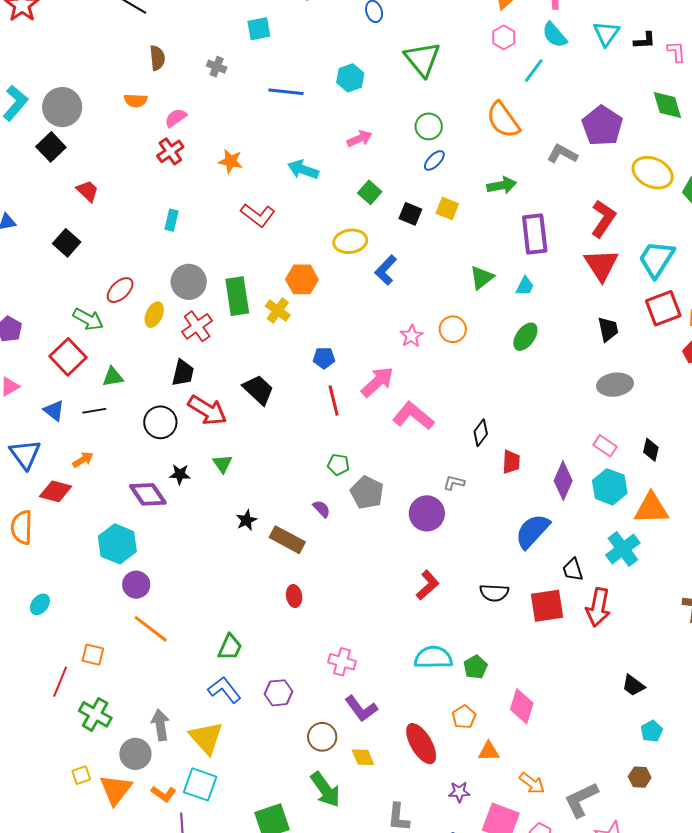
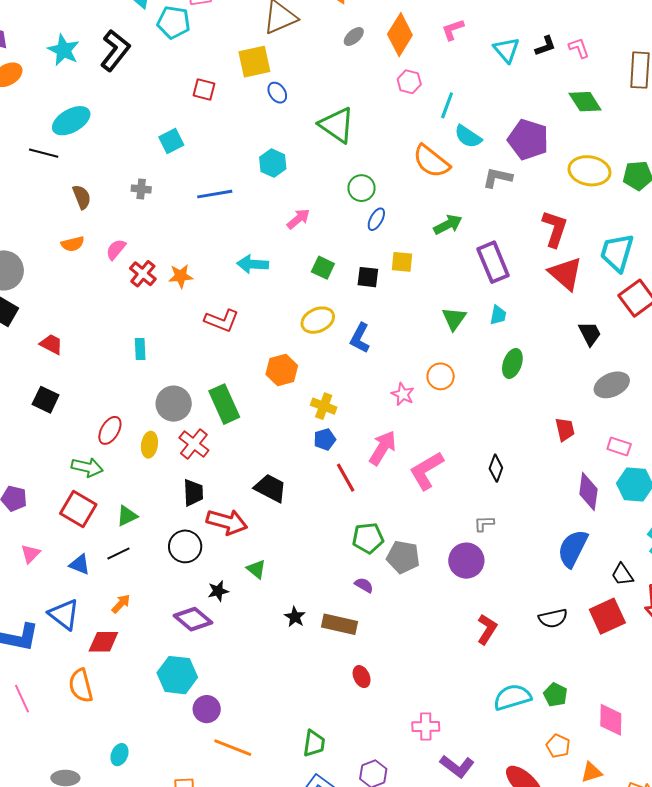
cyan semicircle: (555, 35) -> (468, 137), moved
red cross: (170, 151) -> (143, 274), moved
yellow cross: (278, 311) -> (324, 406), moved
pink L-shape: (413, 416) -> (426, 471), turned -54
red trapezoid: (511, 462) -> (565, 429), moved
green pentagon: (338, 465) -> (368, 538), size x1.4

